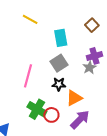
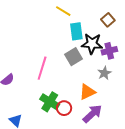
yellow line: (30, 19) -> (63, 11), moved
gray star: (89, 67) -> (104, 73), moved
black star: (59, 84) -> (92, 44), moved, size x1.5

